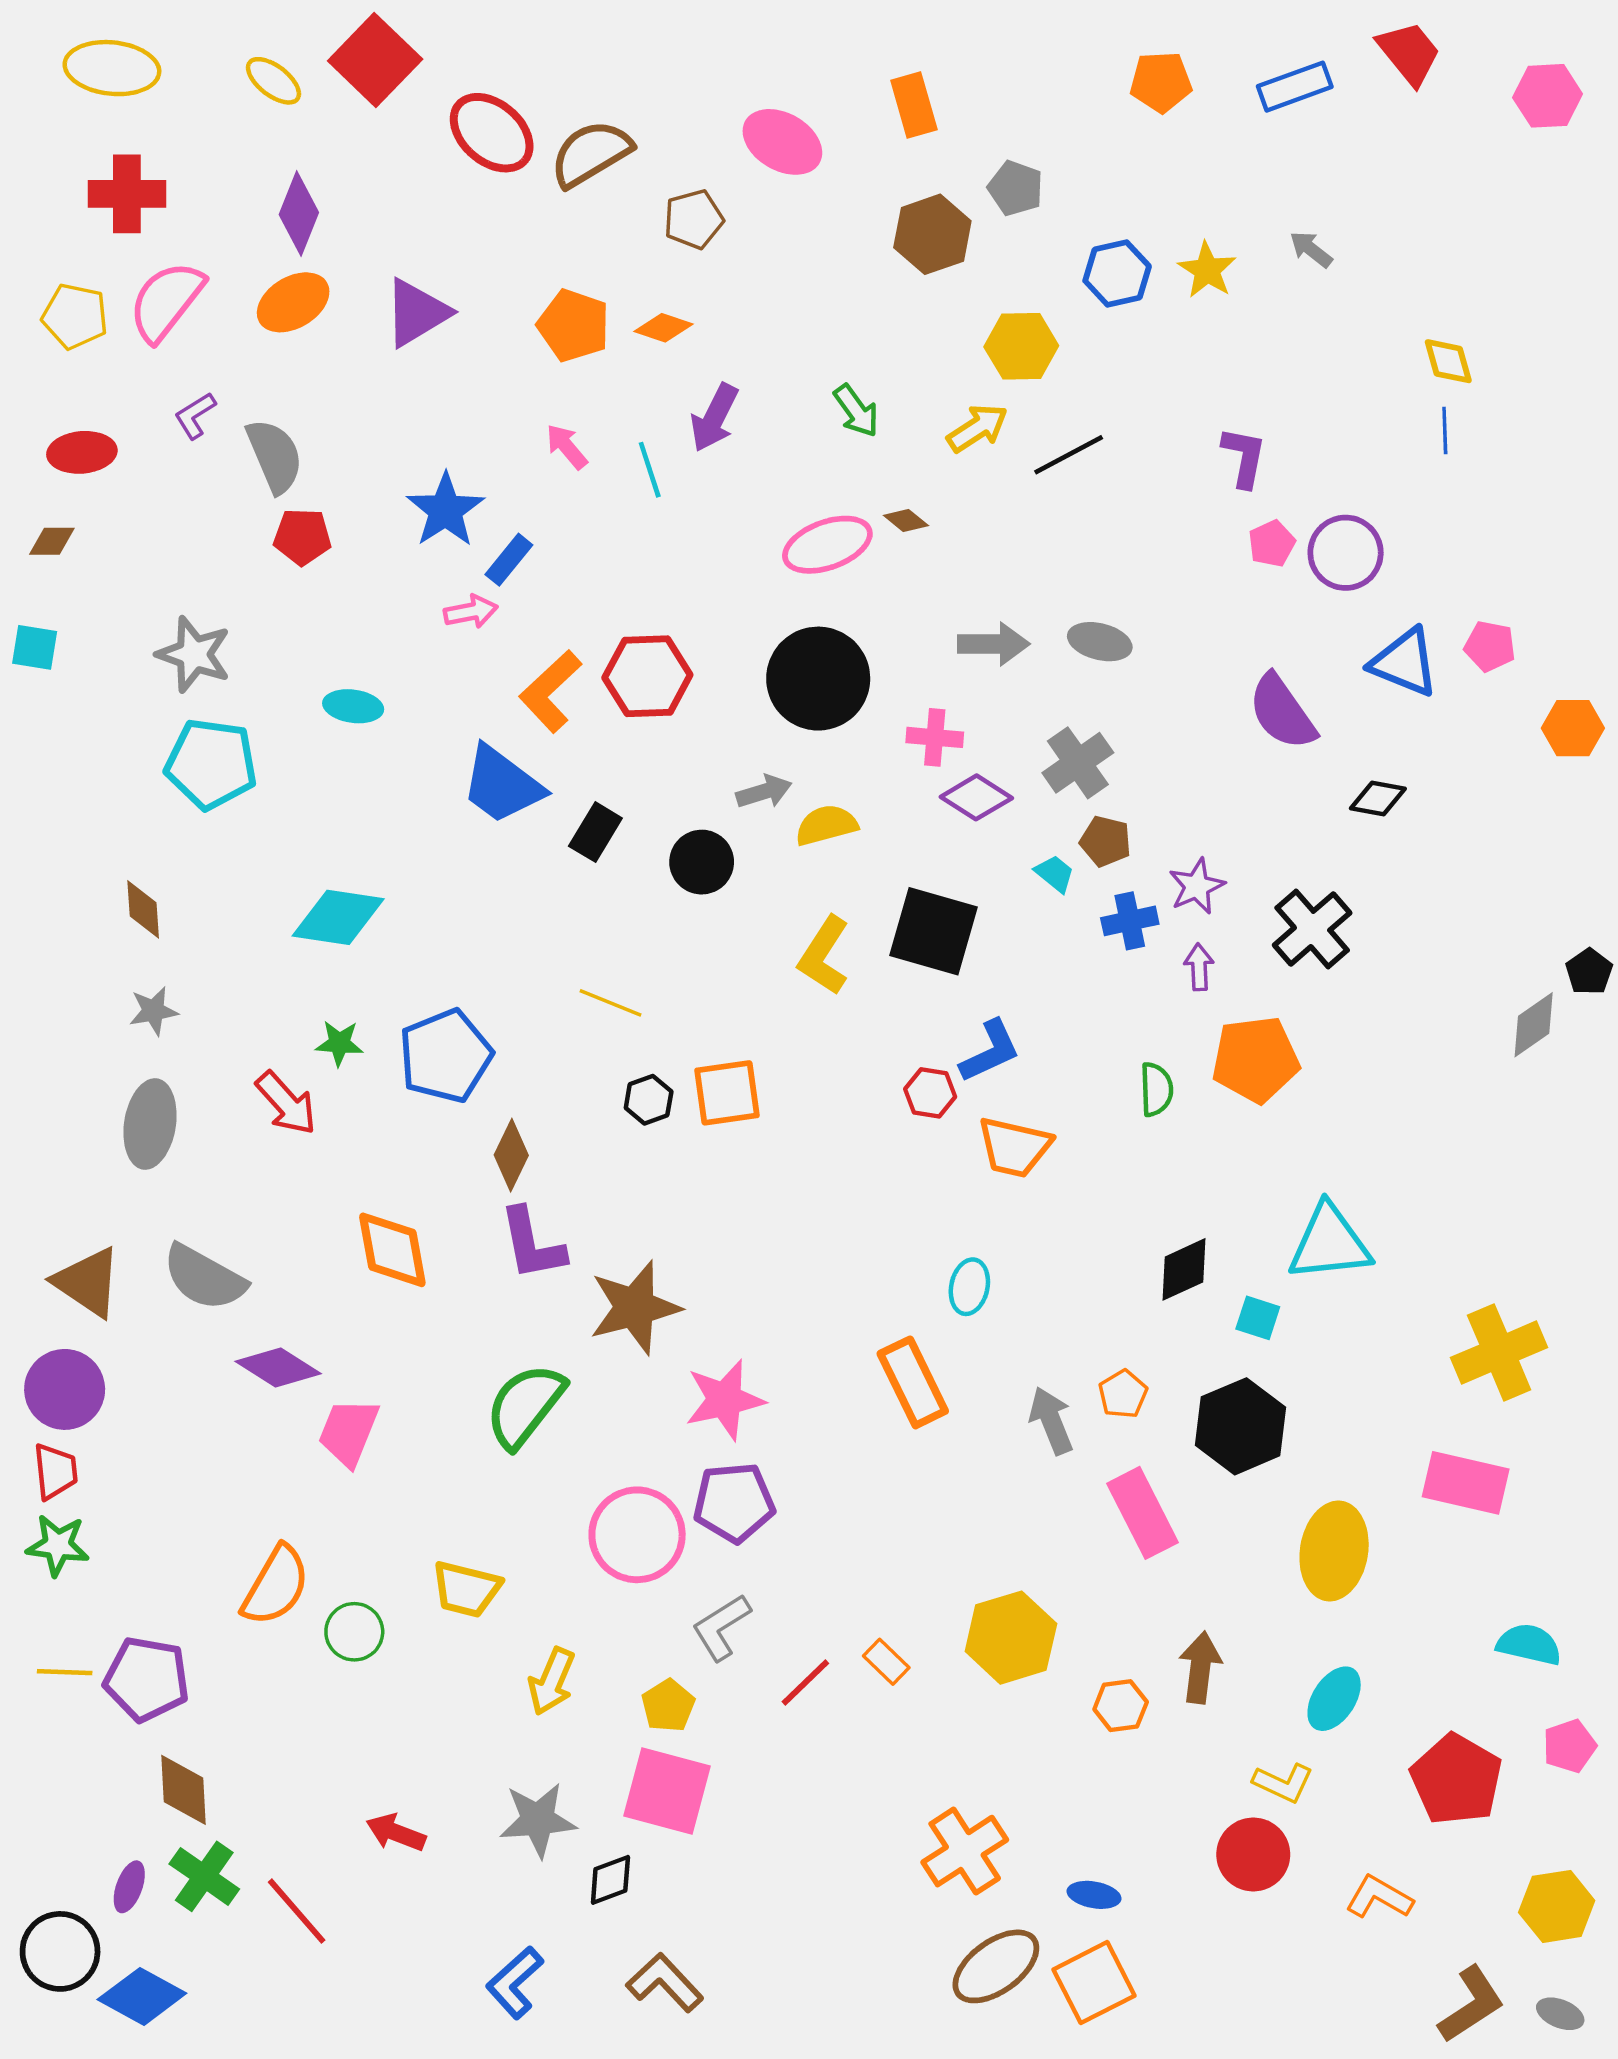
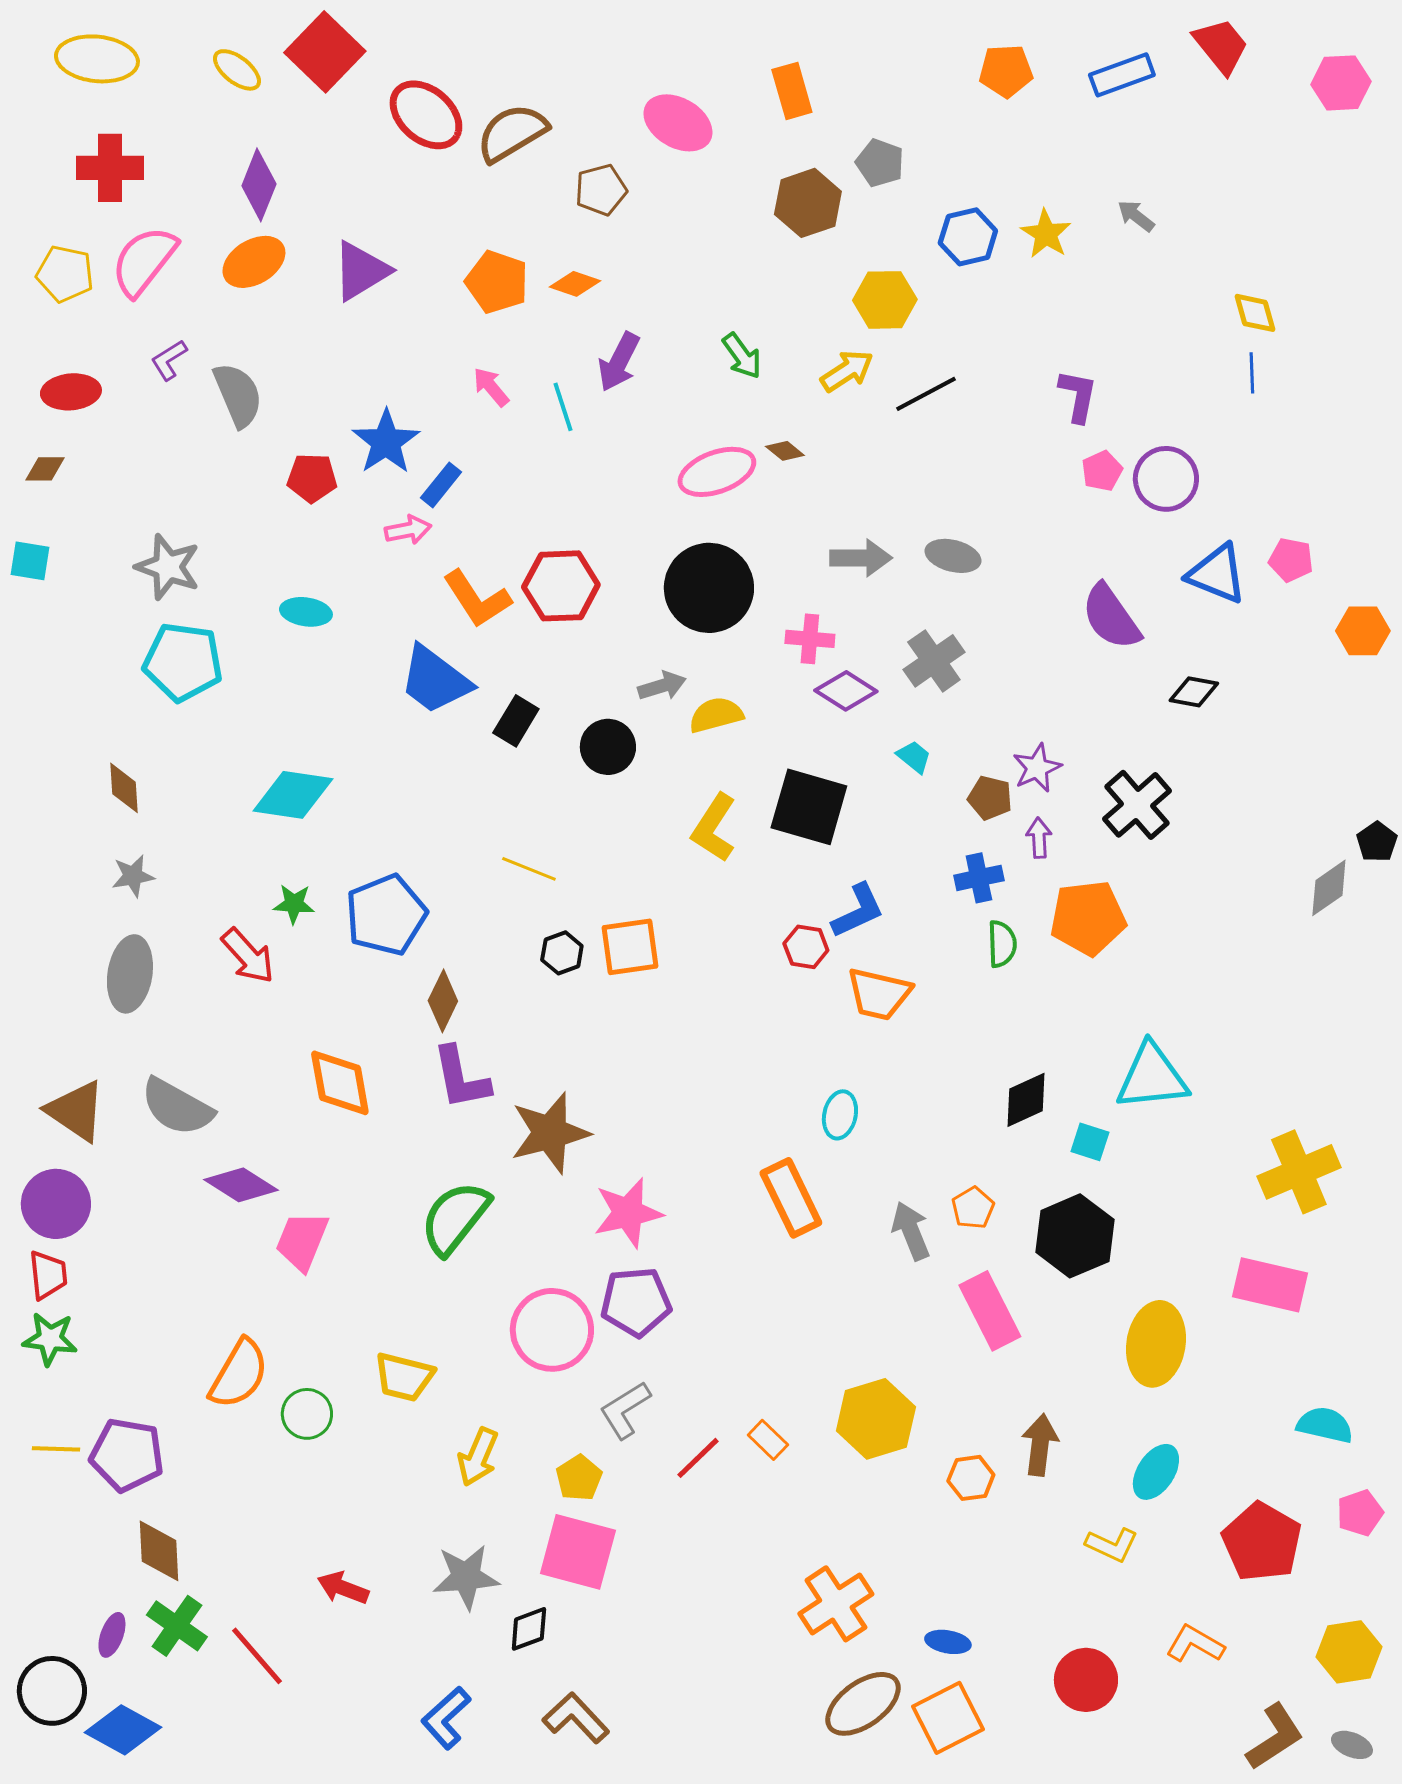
red pentagon: (302, 537) -> (312, 478), moved
orange L-shape: (550, 691) -> (477, 599), turned -80
brown pentagon: (1106, 841) -> (990, 798), moved
blue cross: (1130, 921) -> (979, 878), moved
red circle: (1253, 1854) -> (1086, 1680), moved

